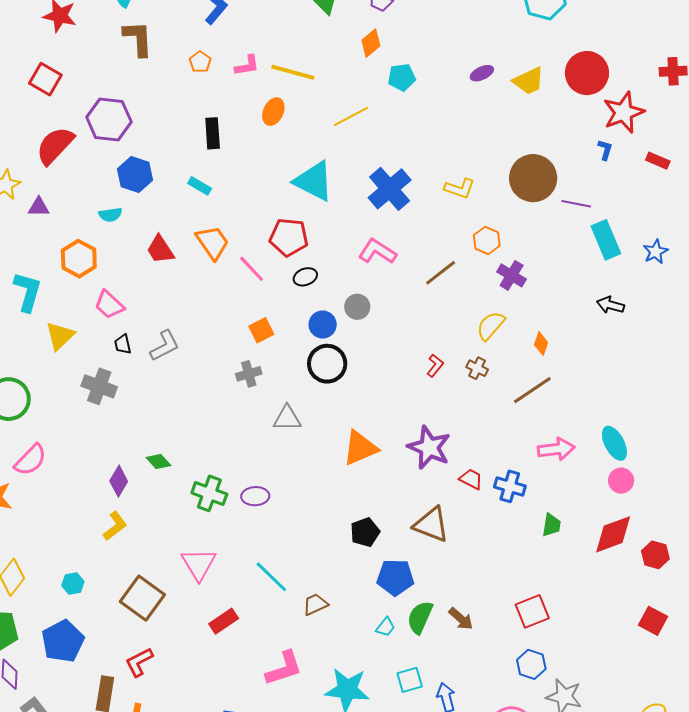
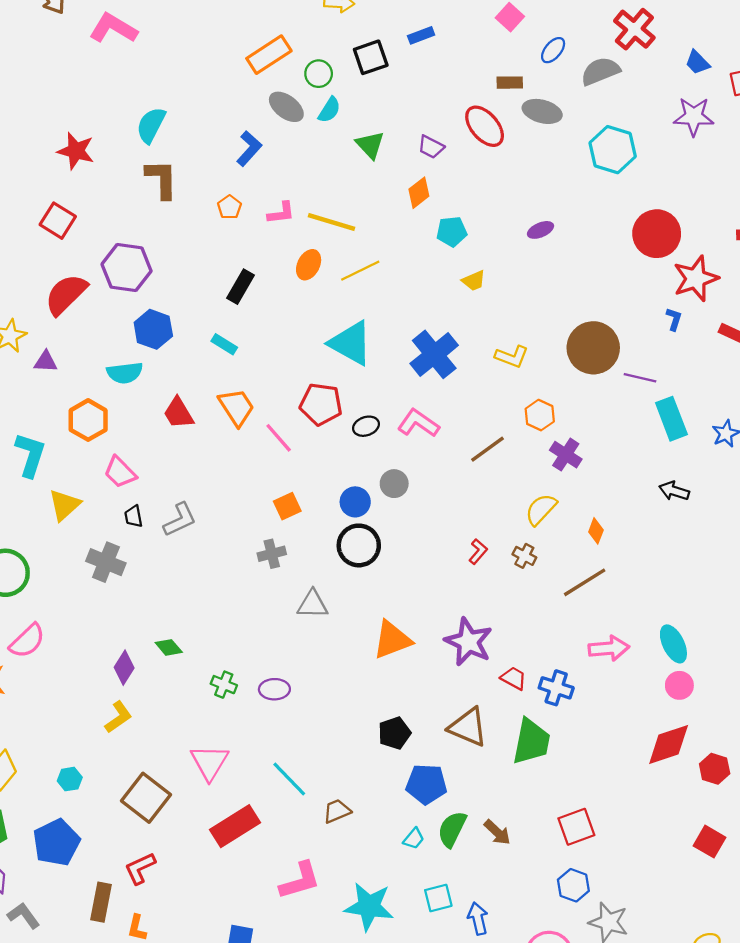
yellow trapezoid: (529, 81) -> (474, 281), moved, size x0.7
yellow line: (351, 116) -> (360, 271), moved
black rectangle: (213, 133) -> (241, 287), turned 32
cyan semicircle: (110, 215) -> (125, 373), size x1.4
black ellipse: (305, 277) -> (366, 426), moved
green cross: (209, 493) -> (224, 685), size x0.7
green trapezoid: (551, 525) -> (531, 742), moved, size x1.8
red rectangle: (224, 621) -> (235, 826), size x1.5

